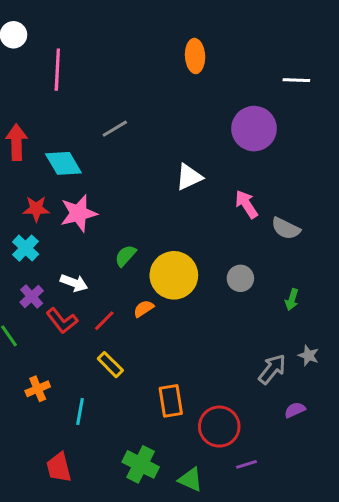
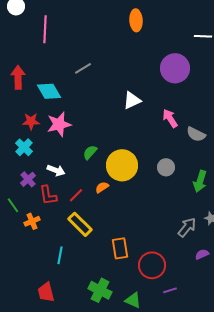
green arrow: (292, 300) -> (200, 181), size x1.5
red L-shape: (62, 321) -> (48, 195), turned 30
yellow rectangle: (110, 365) -> (80, 224), size x1.4
orange cross: (38, 389) -> (32, 221), moved

